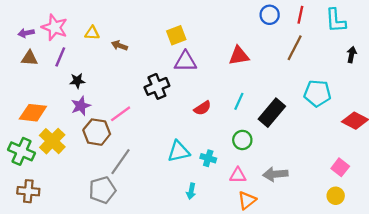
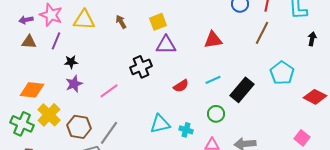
yellow triangle: (92, 33) -> (84, 20), size x1.6
brown arrow: (119, 46) -> (121, 22), moved, turned 40
cyan pentagon: (317, 93) -> (282, 73), turned 30
cyan line: (239, 101) -> (213, 80), turned 42
brown hexagon: (97, 132) -> (79, 127), moved

